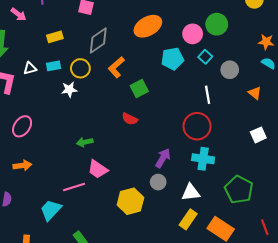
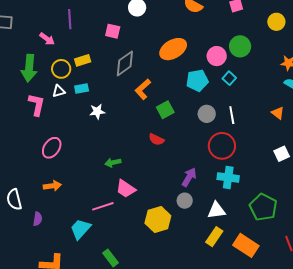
yellow circle: (80, 68) -> (61, 69), moved
gray circle: (230, 70) -> (207, 114), moved

